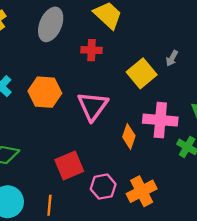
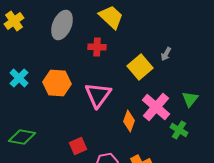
pink cross: (160, 120) -> (156, 107), turned 36
red square: (69, 166) -> (78, 146), size x0.7

